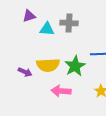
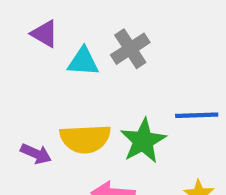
purple triangle: (29, 16) -> (45, 34), turned 48
gray cross: (69, 23) -> (130, 49), turned -36

